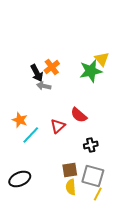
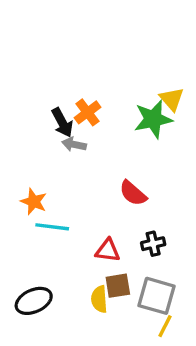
red triangle: (58, 126) -> (108, 250), moved, turned 49
cyan line: (31, 135) -> (52, 227), turned 54
yellow semicircle: (71, 187) -> (99, 299), moved

